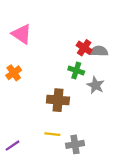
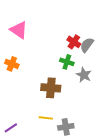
gray semicircle: (99, 51) -> (87, 45), turned -56
orange cross: (14, 73) -> (12, 64), turned -32

